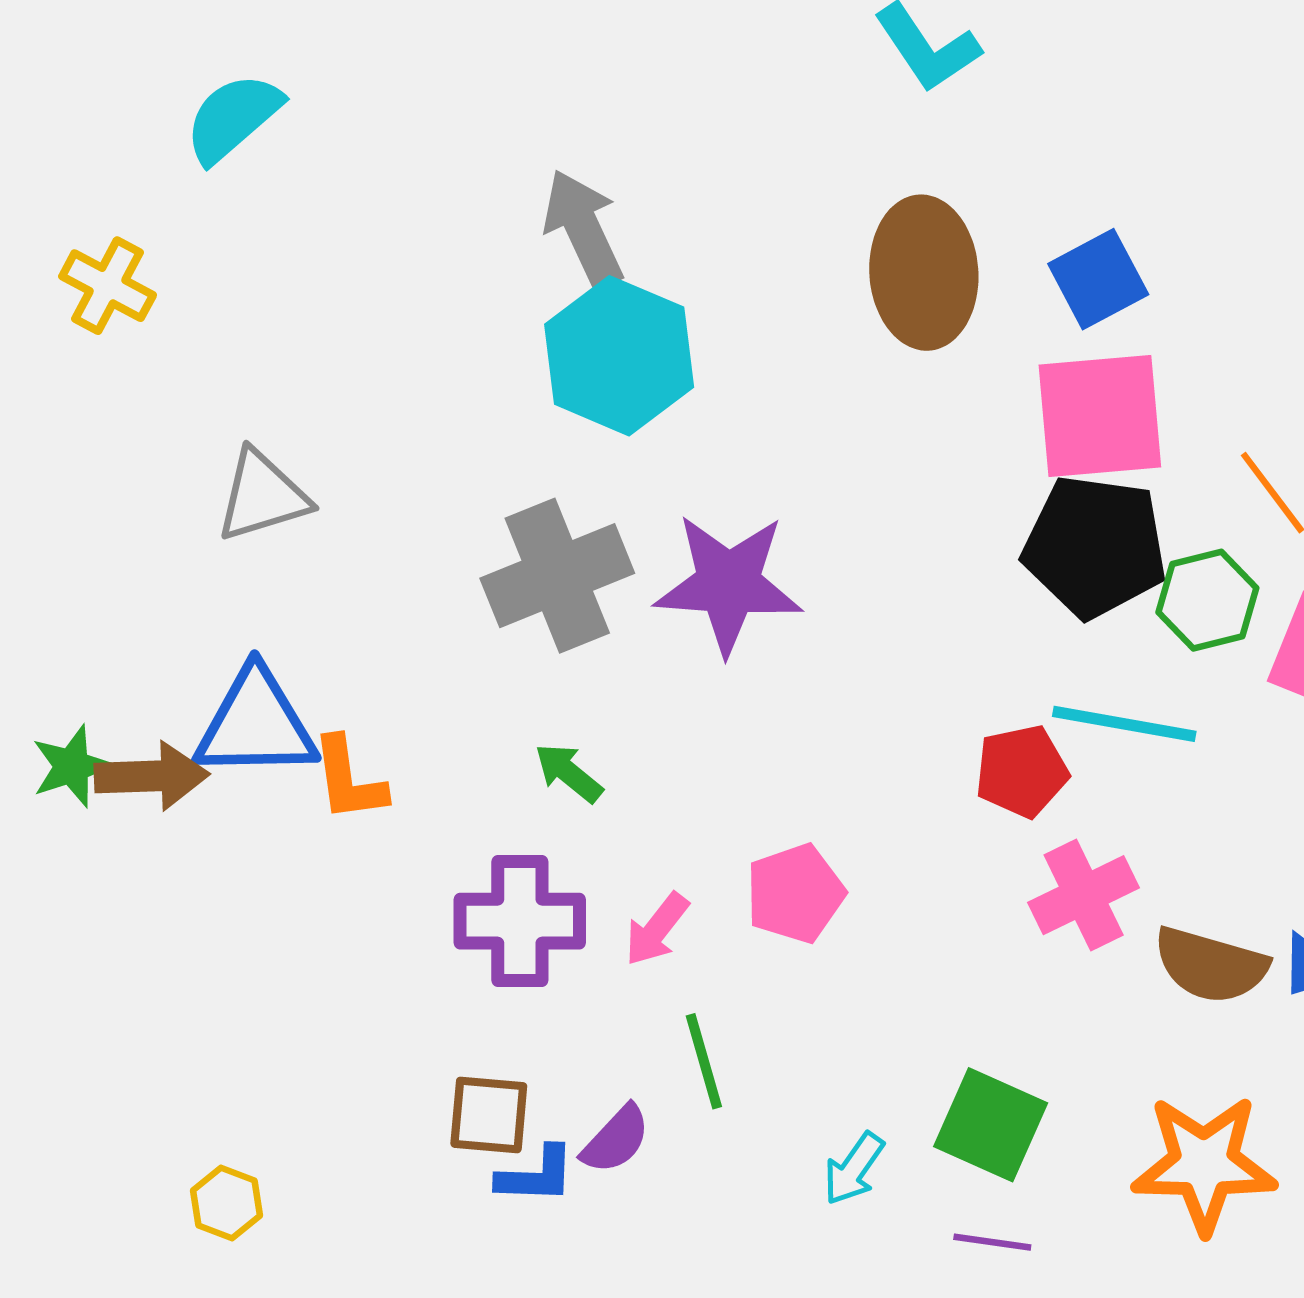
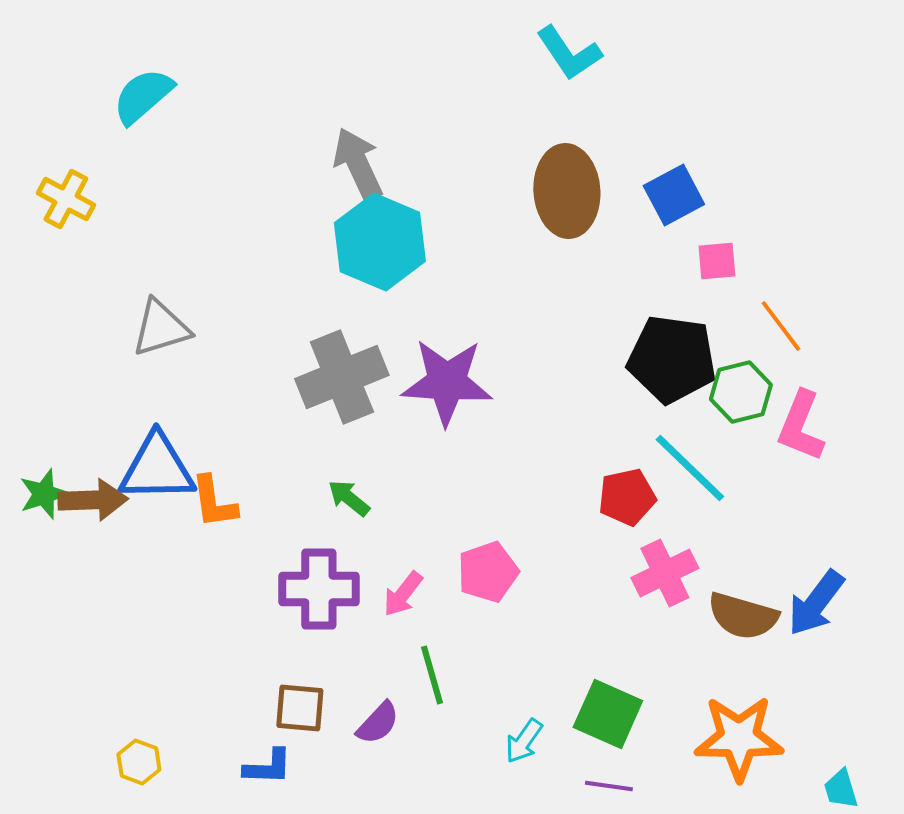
pink square: (1100, 416) -> (717, 261), moved, size x0.5
cyan line: (1124, 724) -> (690, 468), turned 34
blue L-shape: (536, 1175) -> (268, 767), moved

